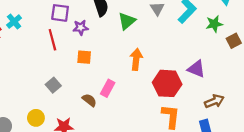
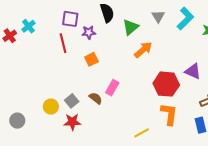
orange square: (84, 57) -> (91, 59), turned -32
orange arrow: (136, 59) -> (143, 50), moved, turned 42
gray square: (53, 85) -> (72, 101), moved
yellow circle: (36, 118) -> (51, 107), moved

